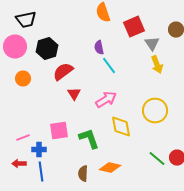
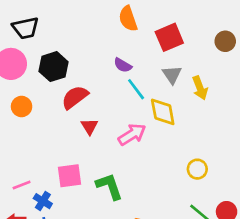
gray triangle: (152, 44) -> (172, 75), moved
purple semicircle: (99, 48) -> (123, 65), turned -48
yellow circle: (155, 111) -> (197, 169), moved, size x0.6
yellow diamond: (121, 127) -> (163, 112), moved
blue cross: (39, 150) -> (43, 201), turned 32

